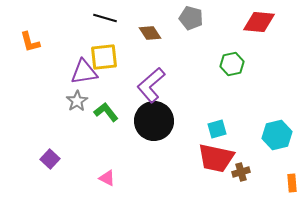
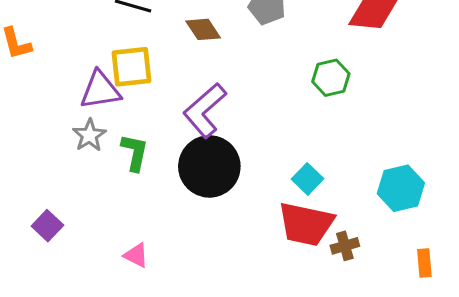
green L-shape: (106, 112) -> (135, 152), turned 50
cyan square: (217, 129) -> (307, 179), turned -30

